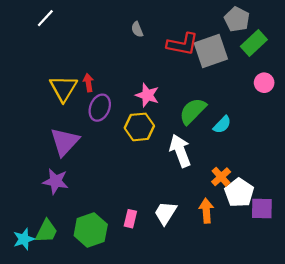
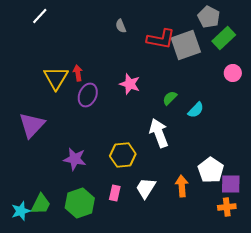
green semicircle: (193, 111) -> (170, 98), size x0.6
yellow hexagon: (139, 127) -> (123, 155), moved
purple triangle: (65, 142) -> (32, 125), moved
orange cross: (221, 177) -> (227, 207), moved, turned 36
purple star: (56, 181) -> (75, 159), moved

